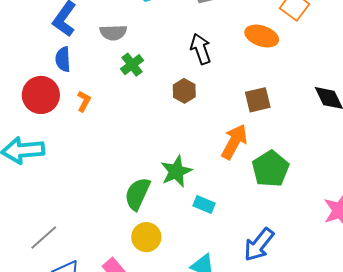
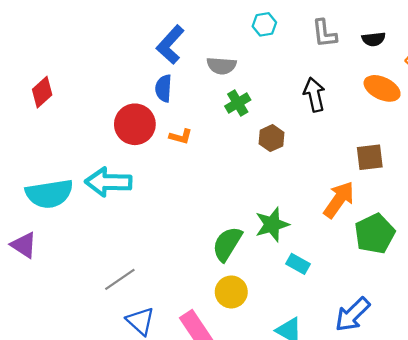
brown hexagon: (184, 91) -> (271, 138), moved
orange L-shape: (84, 101) -> (181, 137), turned 70

